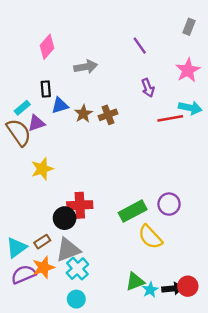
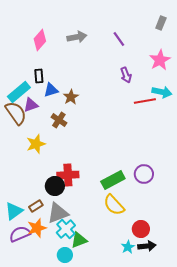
gray arrow: (86, 67) -> (77, 37), moved
cyan rectangle: (22, 108) -> (19, 92), size x1.6
brown cross: (108, 115) -> (59, 120), moved, turned -35
yellow semicircle: (150, 237) -> (114, 205), moved
green triangle: (135, 281) -> (79, 240), moved
red circle: (188, 286) -> (141, 229), moved

